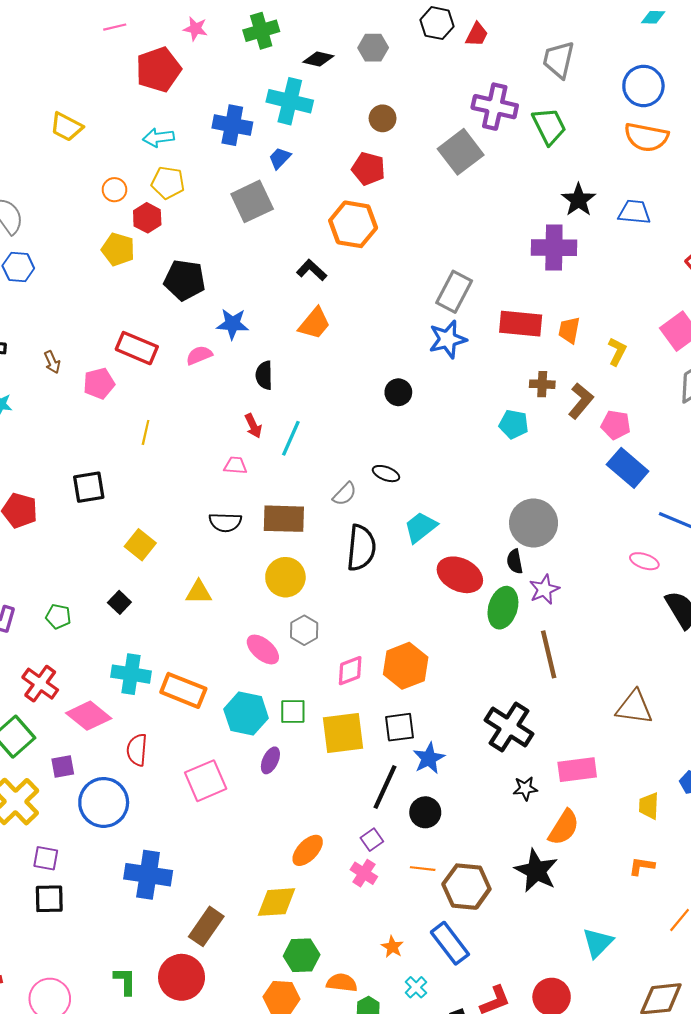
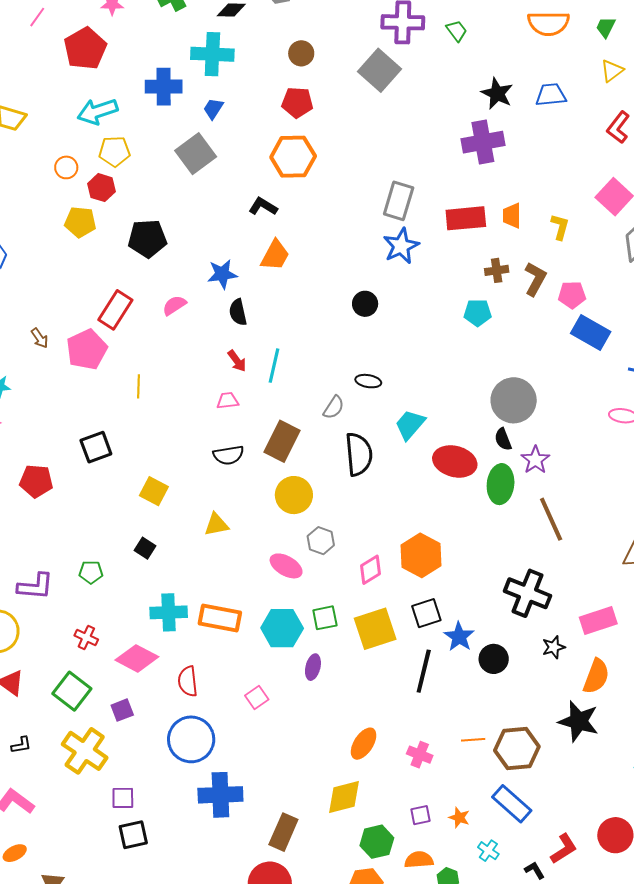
pink line: (115, 27) -> (37, 17), turned -30
green trapezoid: (549, 126) -> (457, 31), size x0.6
cyan arrow: (158, 138) -> (97, 111), size x1.4
blue star: (233, 324) -> (222, 274), moved
red rectangle: (137, 348) -> (115, 310), turned -69
pink pentagon: (99, 383) -> (87, 349), size x1.4
brown rectangle: (284, 519) -> (282, 441), turned -54
red cross: (40, 684) -> (86, 637), size x0.7
pink square: (206, 781) -> (257, 698), size x0.6
blue circle: (104, 802) -> (191, 739), moved
black circle: (425, 812) -> (494, 659), moved
purple square: (372, 840) -> (420, 815), moved, turned 35

